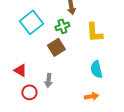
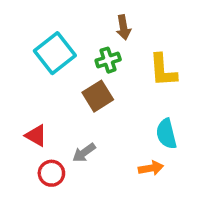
gray arrow: (48, 80) -> (84, 153), turned 48
orange arrow: (91, 96) -> (151, 168), moved

